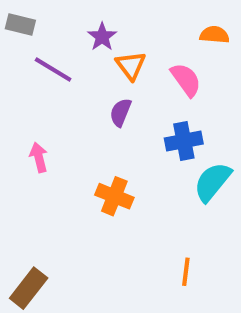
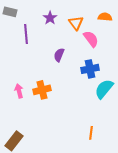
orange triangle: (131, 65) -> (76, 23), moved
purple line: (53, 69) -> (26, 34), turned 54
pink arrow: (39, 157) -> (19, 91), moved
orange cross: (114, 196) -> (42, 90), moved, turned -36

